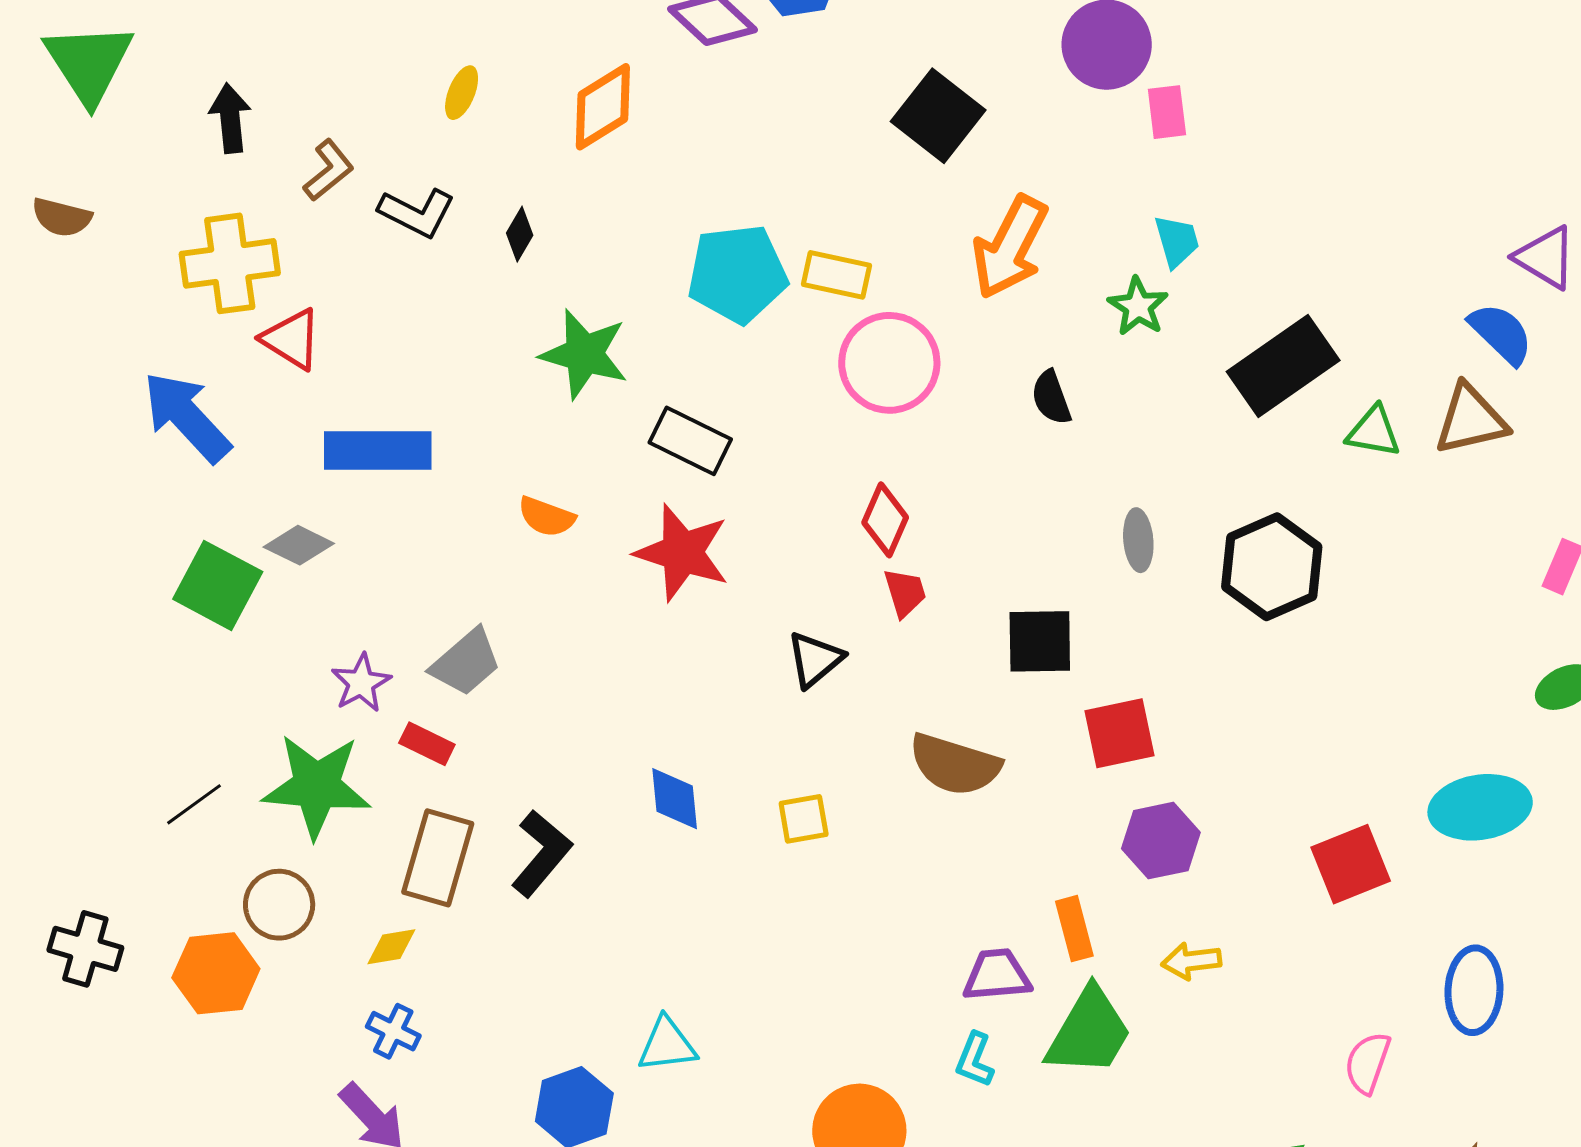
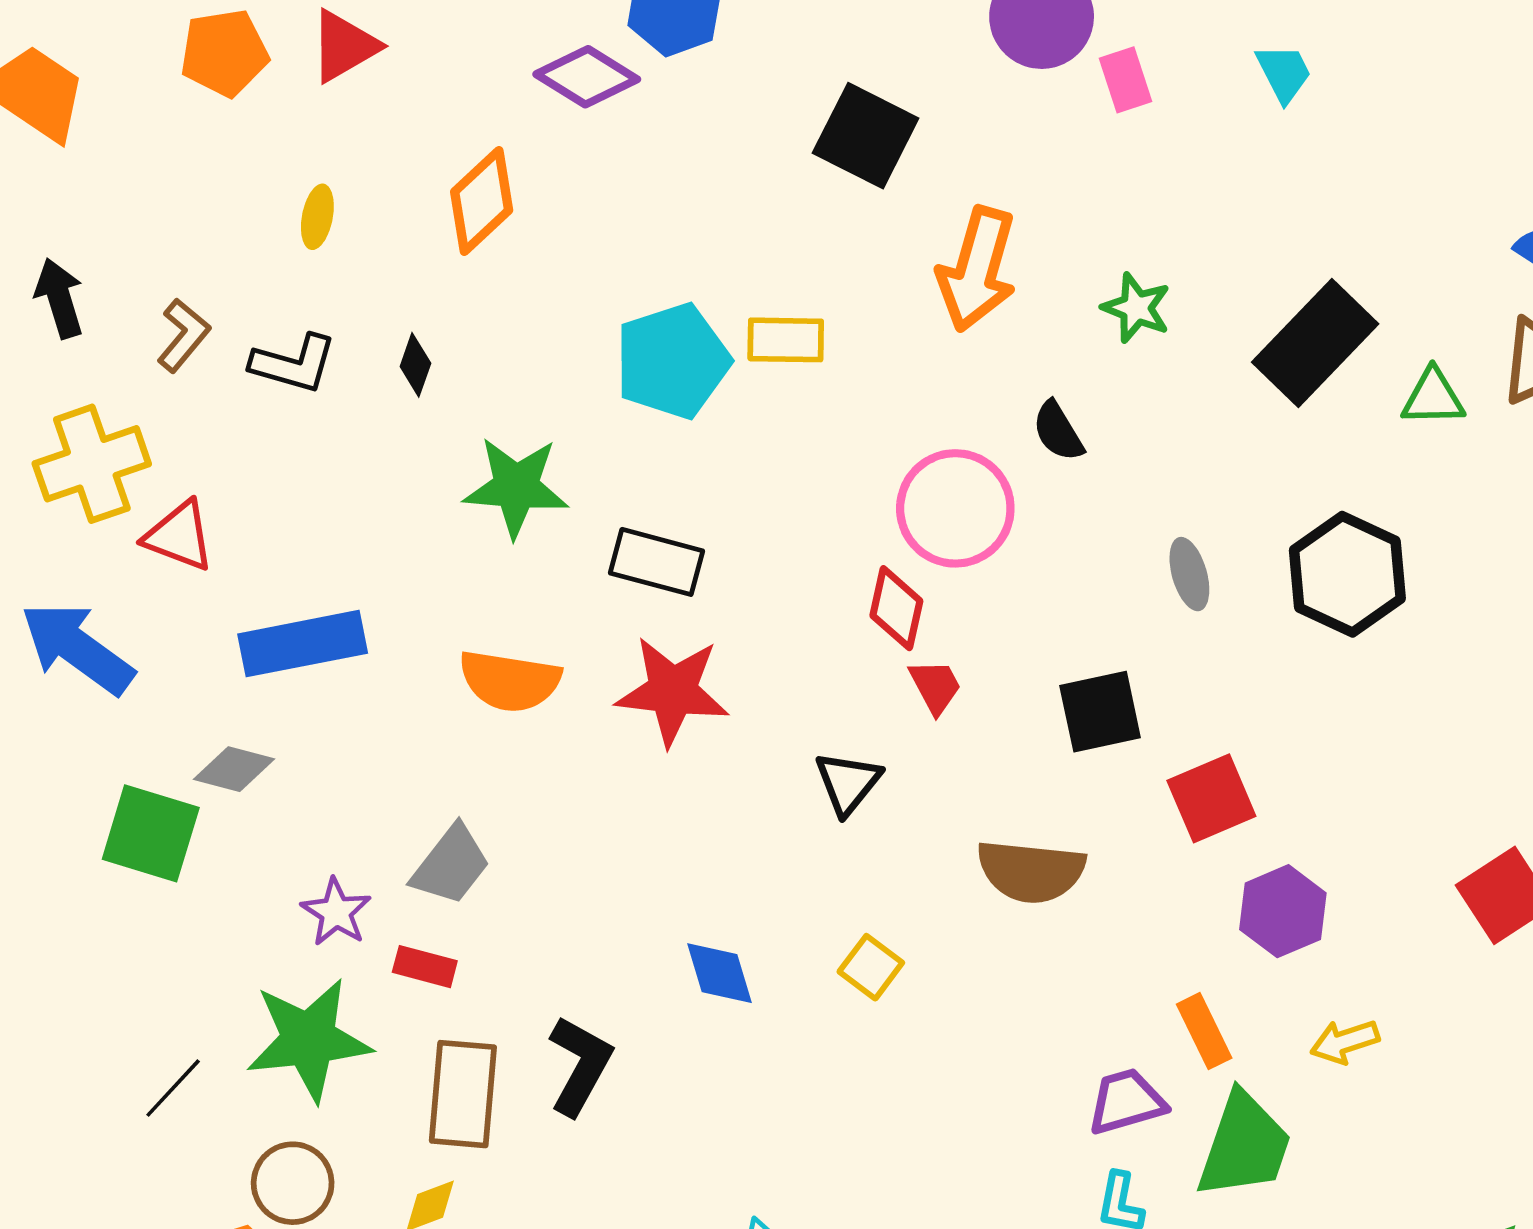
cyan trapezoid: (1177, 241) -> (1284, 73), moved
pink circle: (889, 363) -> (955, 508), moved
orange semicircle: (546, 517) -> (510, 681), size x1.5
yellow square: (804, 819) -> (871, 967), turned -32

